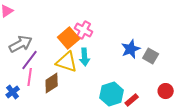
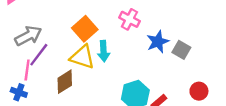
pink cross: (84, 30) -> (129, 19), moved
pink line: (30, 77) -> (27, 70), moved
blue cross: (13, 92) -> (19, 92), turned -32

